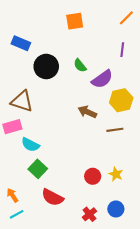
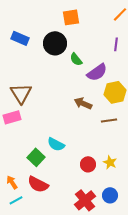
black circle: (46, 66) -> (55, 43), moved
brown triangle: (22, 101) -> (21, 93), turned 40
cyan semicircle: (30, 145) -> (56, 144), moved
red semicircle: (53, 197) -> (38, 184), moved
red cross: (89, 214) -> (85, 200), size x1.5

